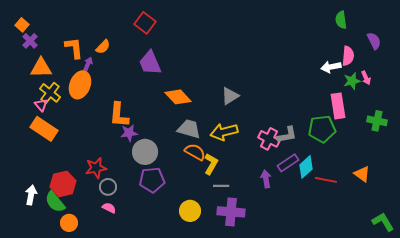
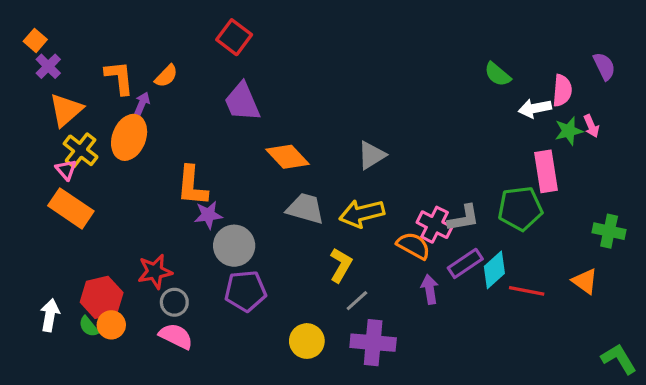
green semicircle: (341, 20) -> (498, 74), moved, turned -42
orange triangle: (41, 68) -> (66, 110), turned -40
green cross: (377, 121) -> (609, 231), moved
orange semicircle: (195, 152) -> (414, 246), moved
gray line: (221, 186) -> (357, 301), turned -42
green semicircle: (55, 202) -> (89, 326), size x0.6
pink semicircle: (109, 208) -> (176, 336), size x1.5
orange circle: (69, 223) -> (111, 325), moved

